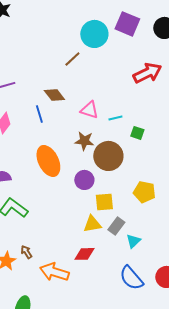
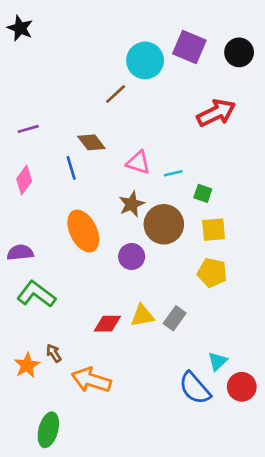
brown star: (84, 141) -> (132, 204), turned -30
yellow square: (104, 202) -> (214, 230), moved
cyan triangle: (133, 241) -> (218, 361), moved
red diamond: (84, 254) -> (107, 324), moved

